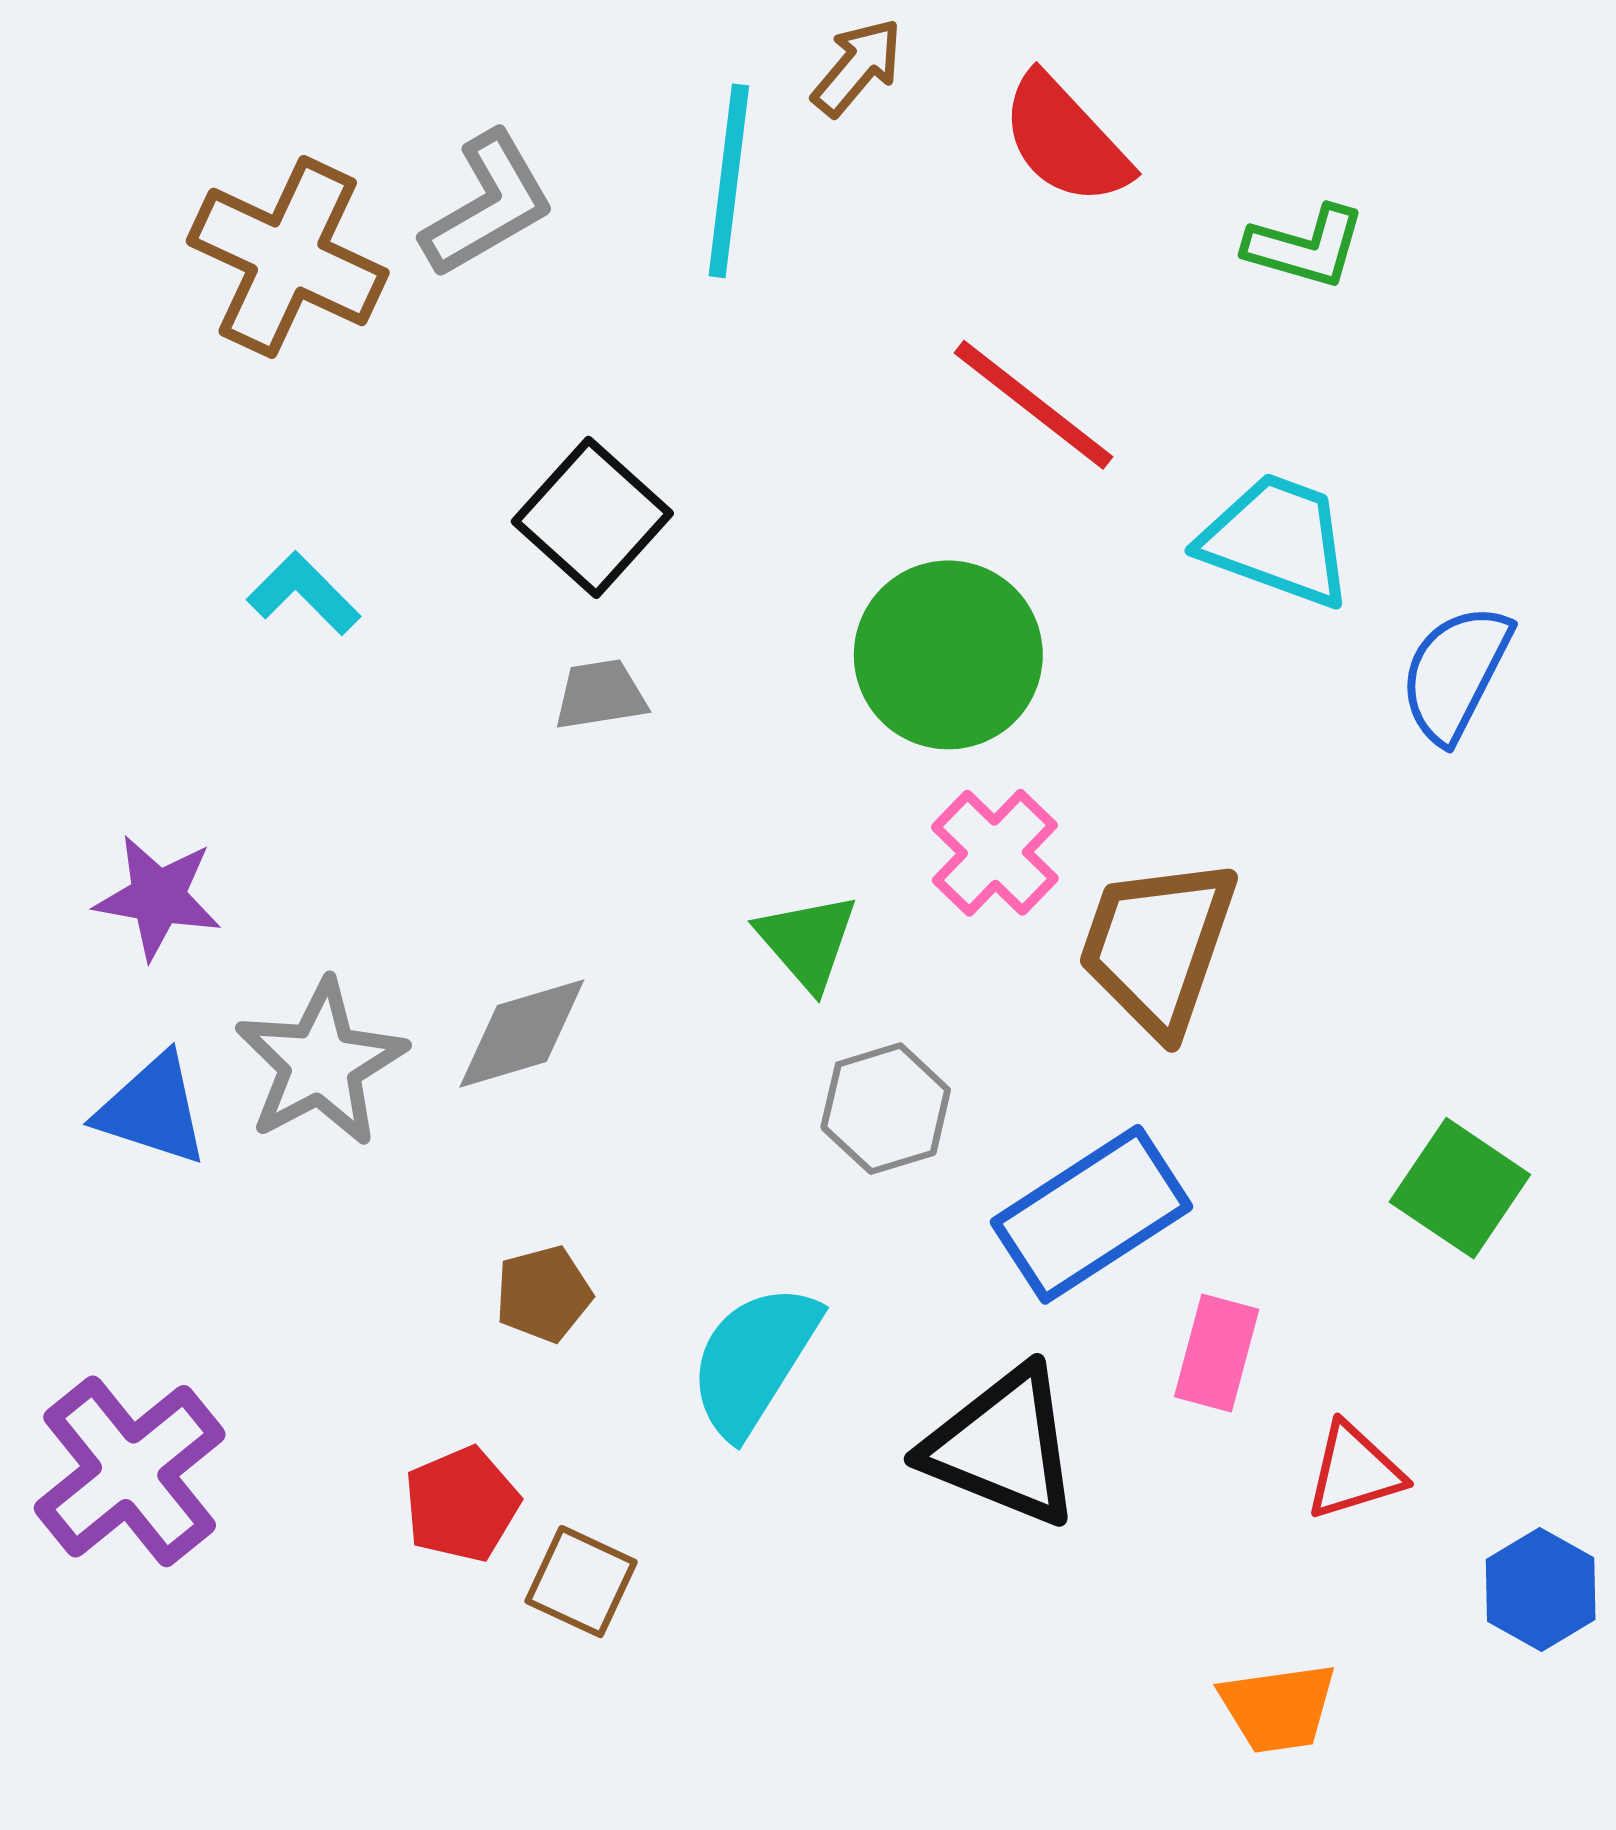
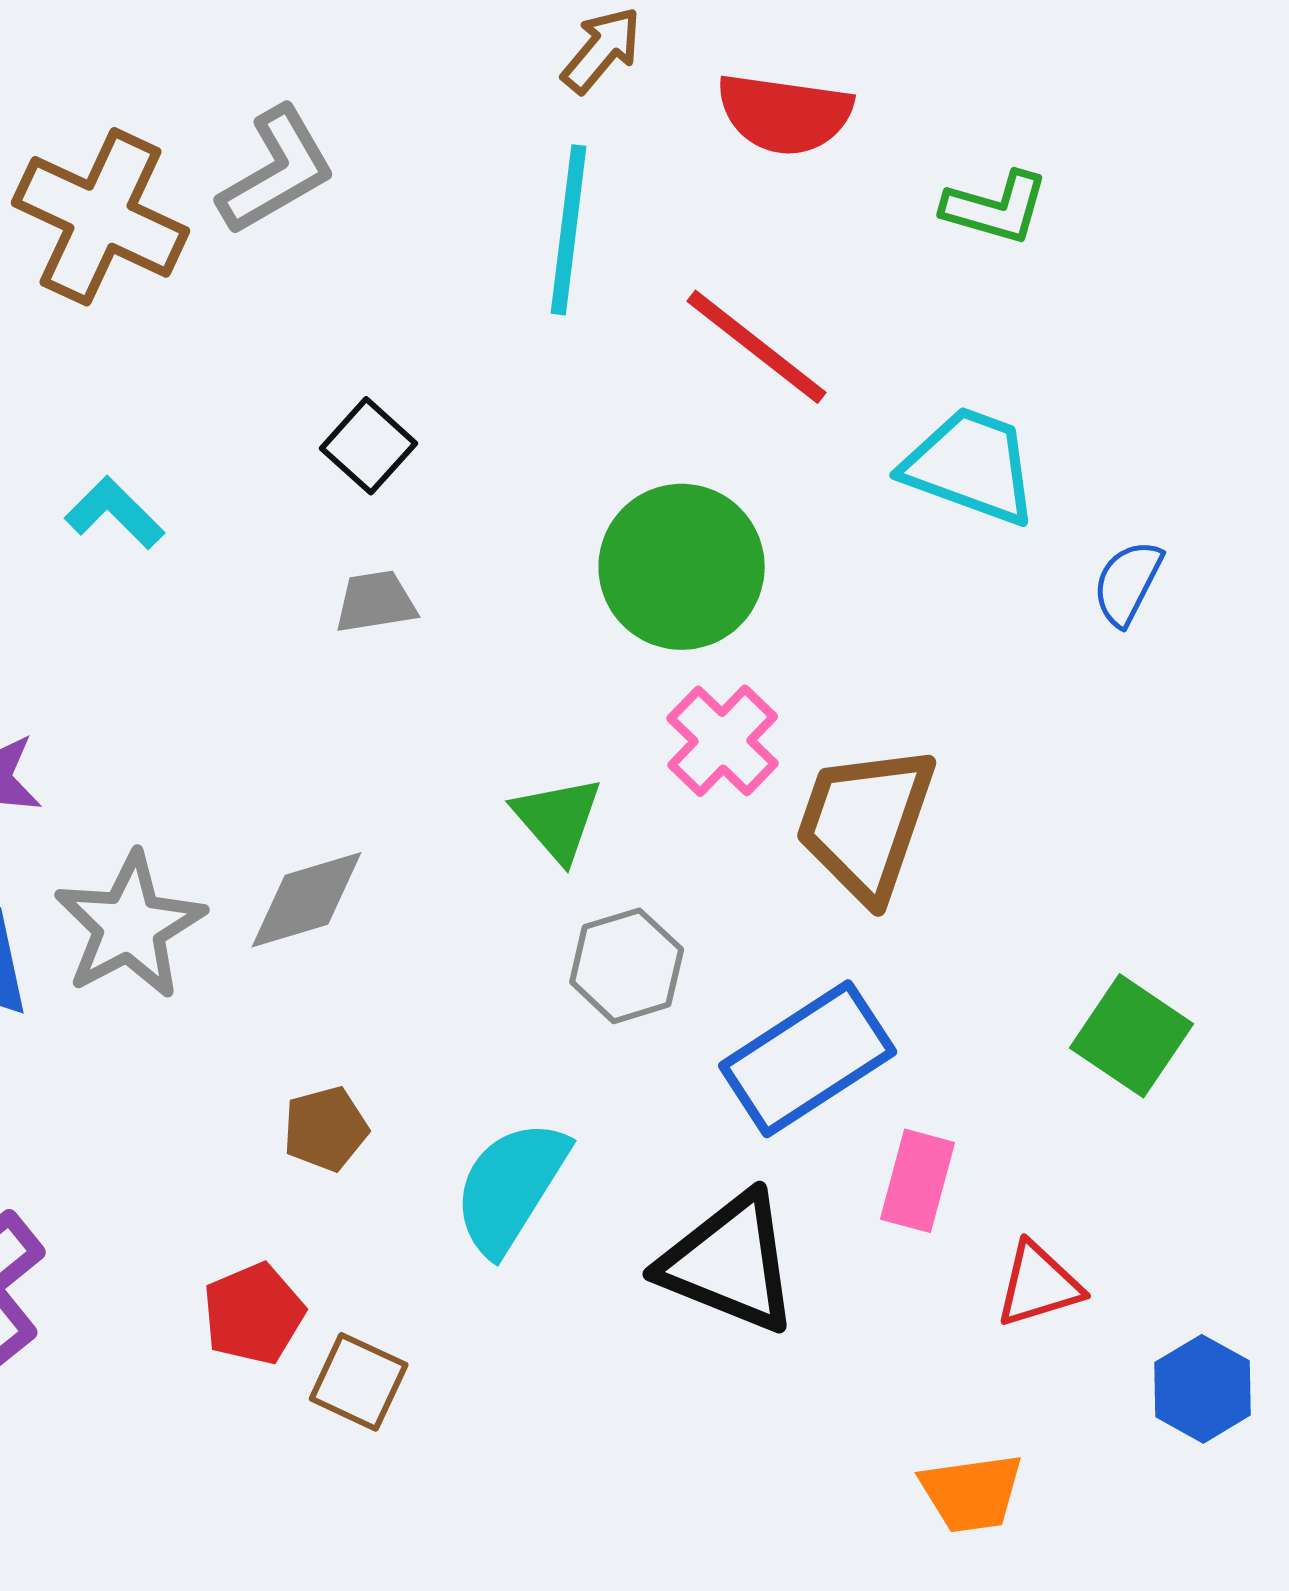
red semicircle: (1065, 140) -> (785, 114), turned -39
cyan line: (729, 181) -> (569, 230), moved
black square: (592, 517) -> (369, 446), size x0.7
blue semicircle: (1455, 673) -> (1128, 583), size x0.7

